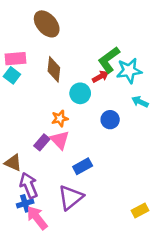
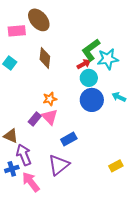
pink rectangle: (16, 59) -> (17, 31), moved
cyan circle: (80, 93) -> (89, 78), moved
cyan arrow: (140, 102) -> (119, 97), moved
blue circle: (110, 120) -> (92, 100), size x1.5
blue cross: (25, 203) -> (12, 169), moved
yellow rectangle: (140, 211) -> (116, 166), moved

